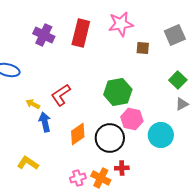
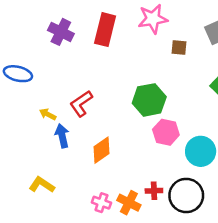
black circle: (110, 138) -> (186, 195), moved
pink cross: (78, 178) -> (101, 203), turned 35

